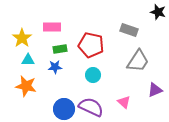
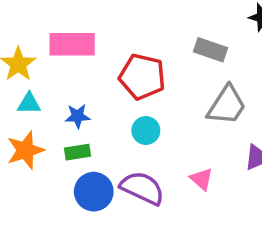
pink rectangle: (52, 27) -> (72, 44), size x1.4
green rectangle: (60, 49) -> (78, 152), moved
orange star: (26, 86) -> (25, 150), turned -30

